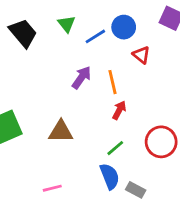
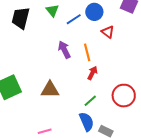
black trapezoid: (23, 33) -> (21, 18), turned -125
purple arrow: (81, 77) -> (64, 50), turned -60

